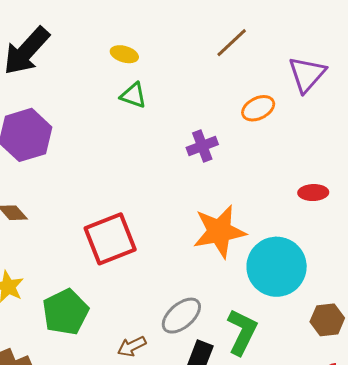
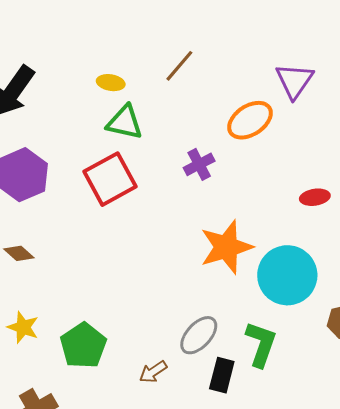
brown line: (232, 43) -> (179, 66), moved
green triangle: (133, 95) -> (125, 122), size x1.4
orange ellipse: (258, 108) -> (250, 120), size x1.4
red square: (110, 239) -> (110, 179), moved

